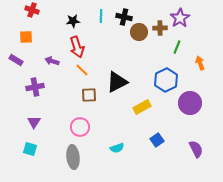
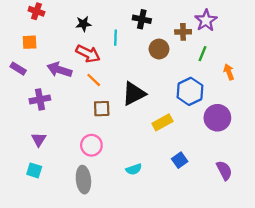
cyan line: (101, 16) -> (115, 38), moved
brown circle: (139, 32) -> (159, 49), moved
red arrow: (77, 47) -> (88, 54), turned -45
purple arrow: (52, 61) -> (59, 70), size x1.5

